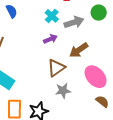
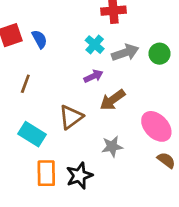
green circle: (99, 13) -> (160, 54), moved
brown arrow: (79, 50) -> (112, 100), moved
brown triangle: (56, 68) -> (71, 117), moved

